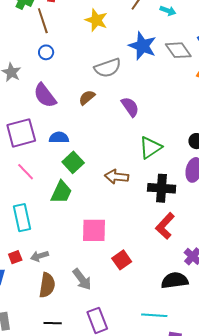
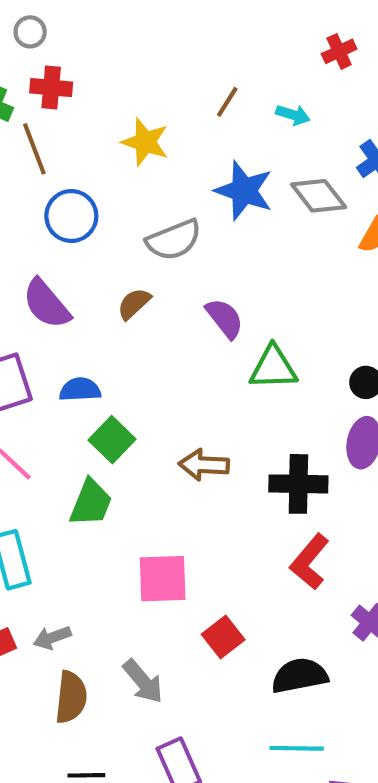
blue circle: (46, 52) -> (71, 216), moved, size x1.6
green triangle: (150, 148) -> (273, 368), moved, turned 35
black semicircle: (175, 280) -> (300, 676), moved

